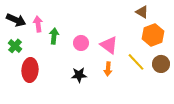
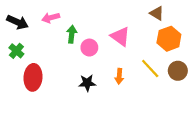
pink arrow: (38, 24) -> (51, 18), moved, turned -98
green arrow: (54, 36) -> (72, 34), moved
pink triangle: (109, 45) -> (120, 36), moved

